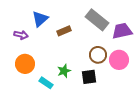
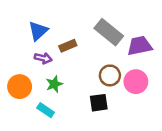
purple arrow: (21, 35) -> (43, 58), moved
green star: (64, 71) -> (54, 84), moved

